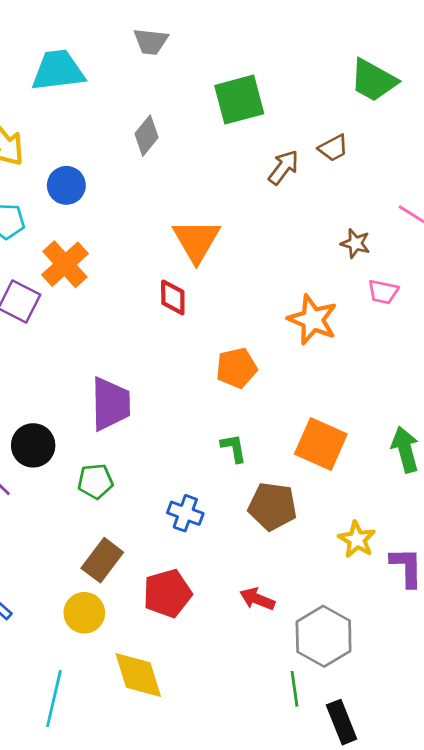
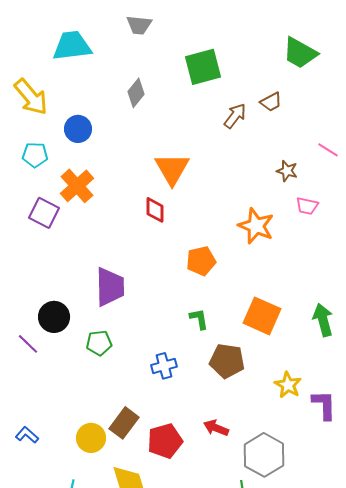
blue cross: (185, 513) -> (164, 366), turned -35
brown rectangle: (102, 560) -> (124, 423), moved
red pentagon: (167, 593) -> (165, 441), moved

